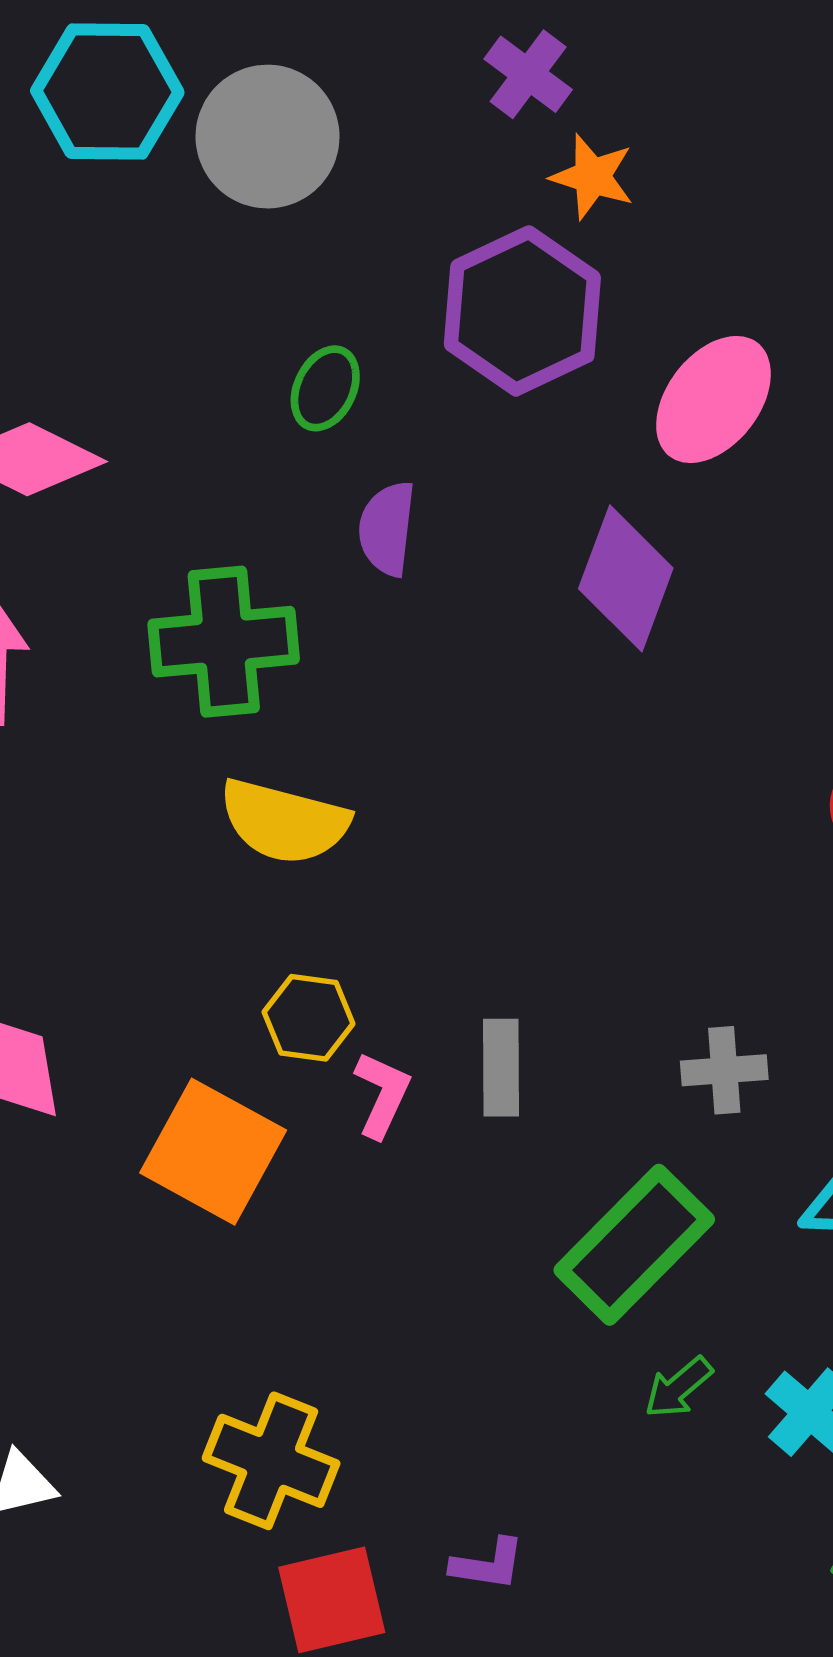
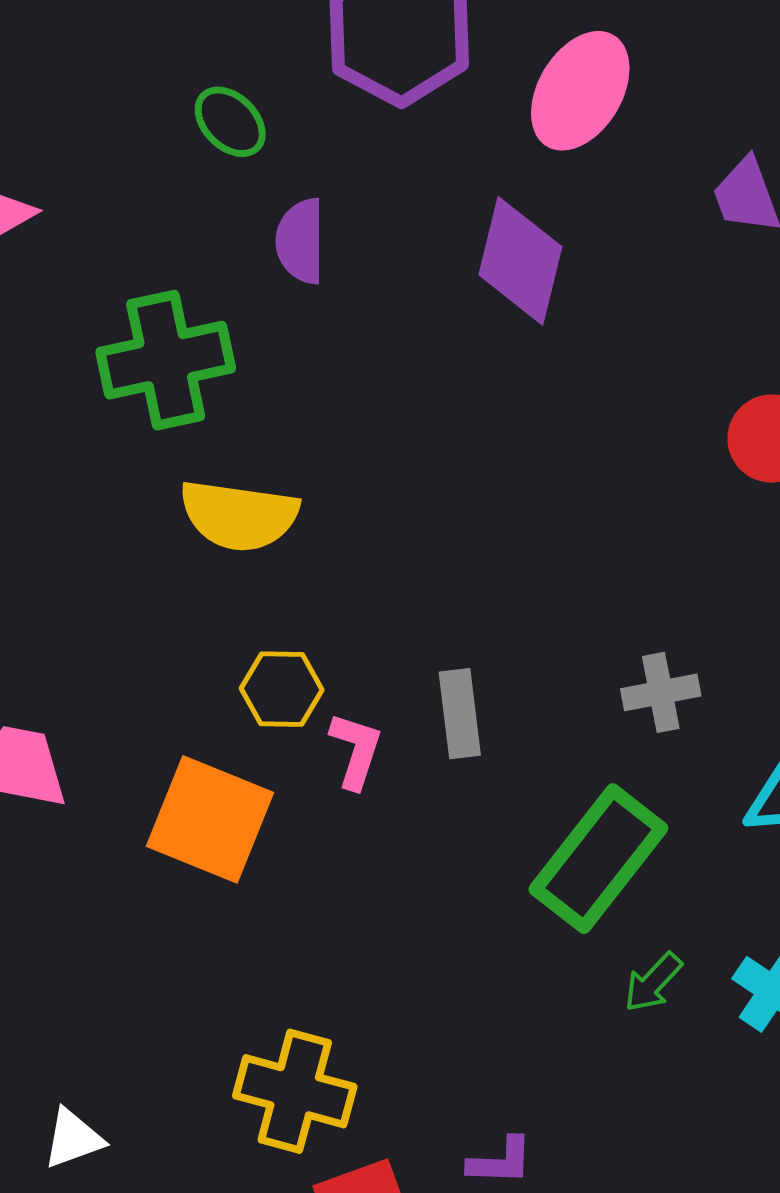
green ellipse: (325, 388) -> (230, 122), turned -64

